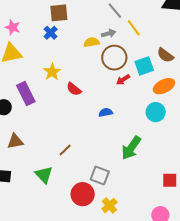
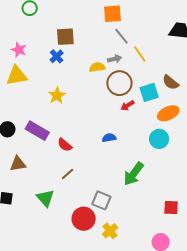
red semicircle: (74, 89) -> (65, 145), moved
purple rectangle: (26, 93) -> (37, 131), moved, turned -35

